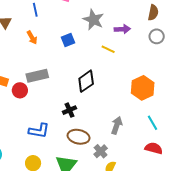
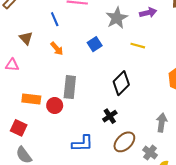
gray star: (93, 20) -> (117, 18), turned 30
purple arrow: (122, 29) -> (148, 13), moved
gray rectangle: (37, 76) -> (70, 87), turned -60
brown ellipse: (79, 137) -> (124, 142), turned -45

